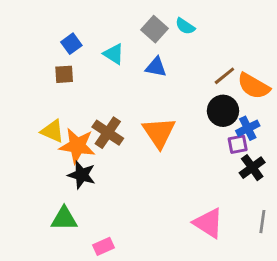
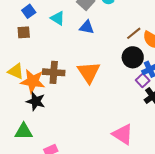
brown cross: (108, 133) -> (54, 72), turned -30
purple square: (238, 144) -> (143, 80), turned -32

